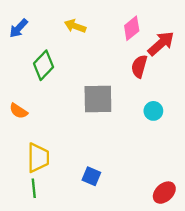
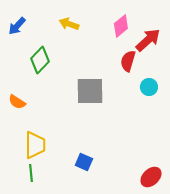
cyan circle: (153, 111) -> (149, 87), moved

